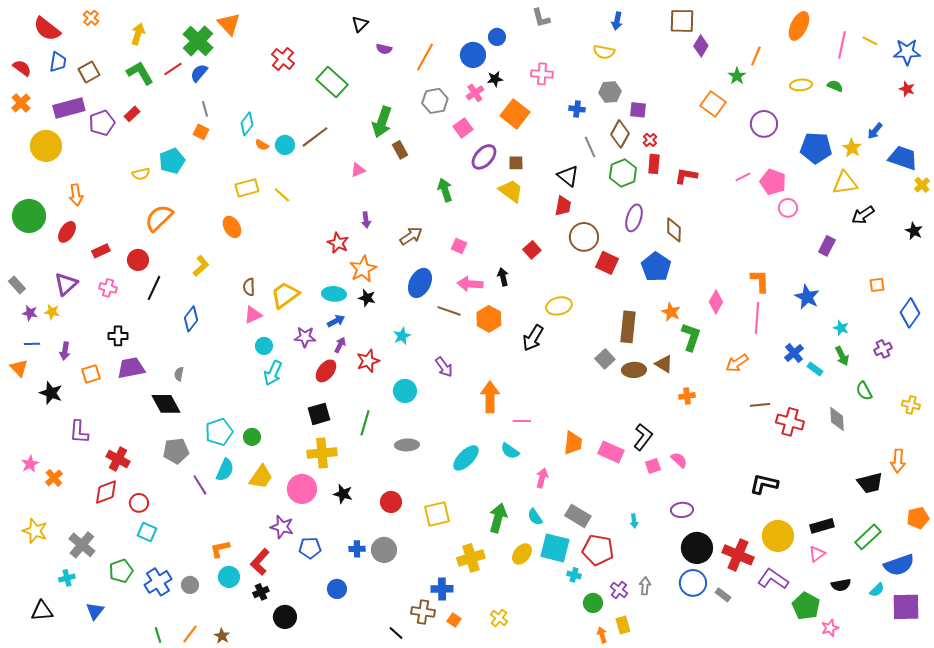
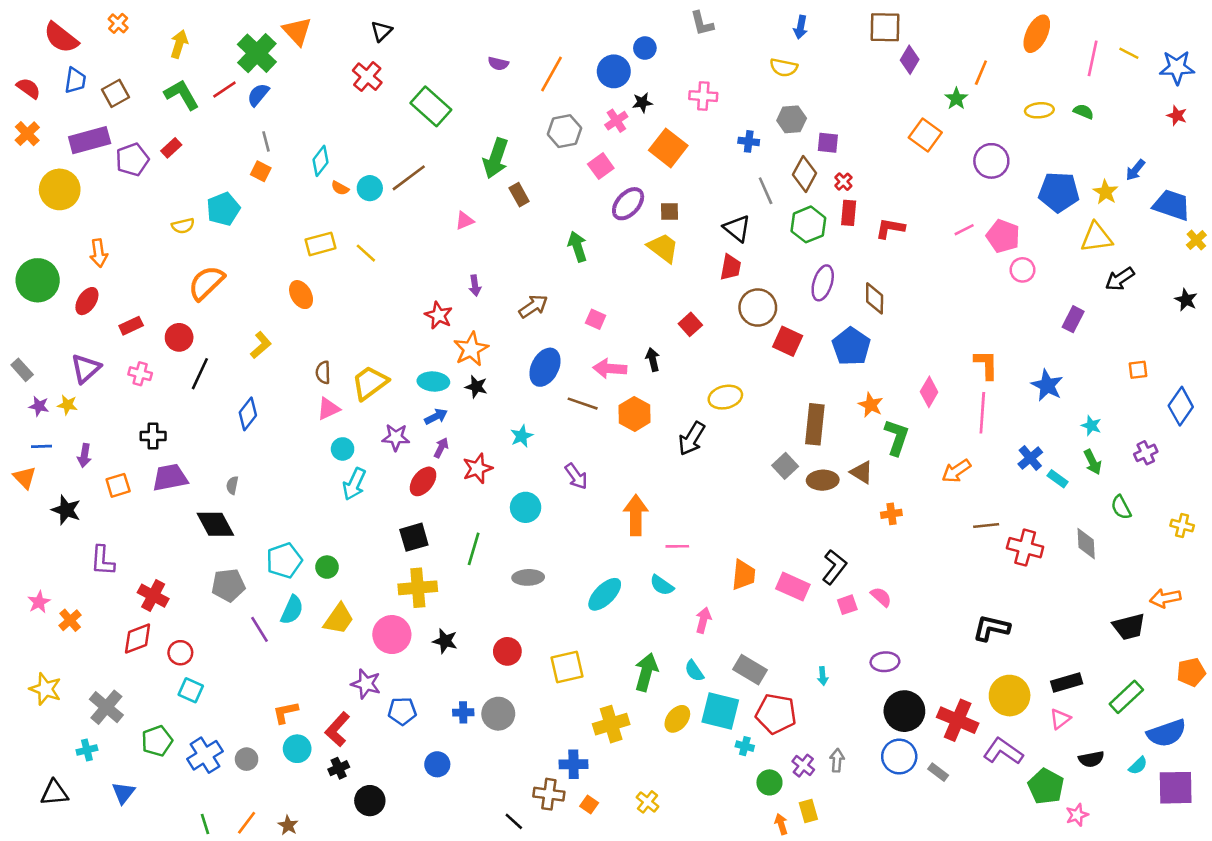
black triangle: (360, 24) -> (381, 31), moved
orange arrow: (898, 461) -> (1165, 598), turned 75

